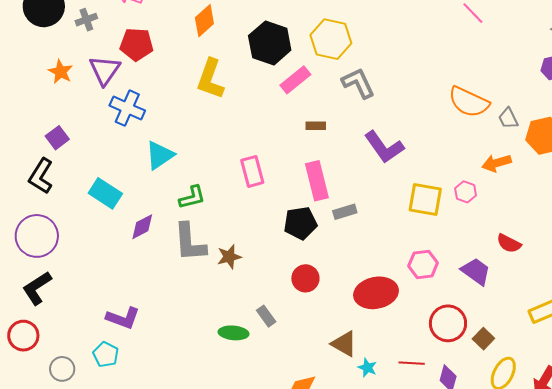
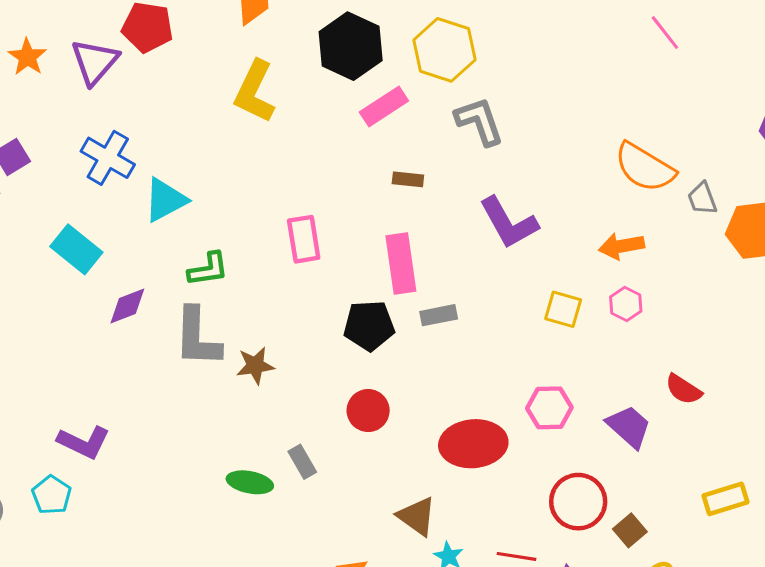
blue cross: (127, 108) -> (108, 158), moved
orange arrow: (497, 163) -> (621, 246), moved
yellow square: (425, 200) -> (563, 309), size x0.7

